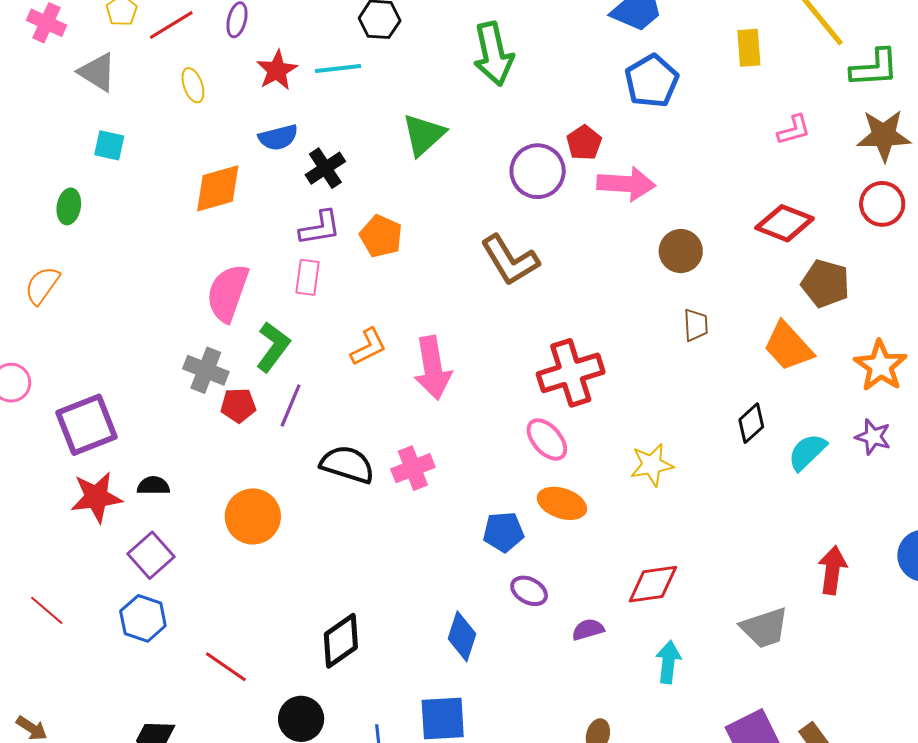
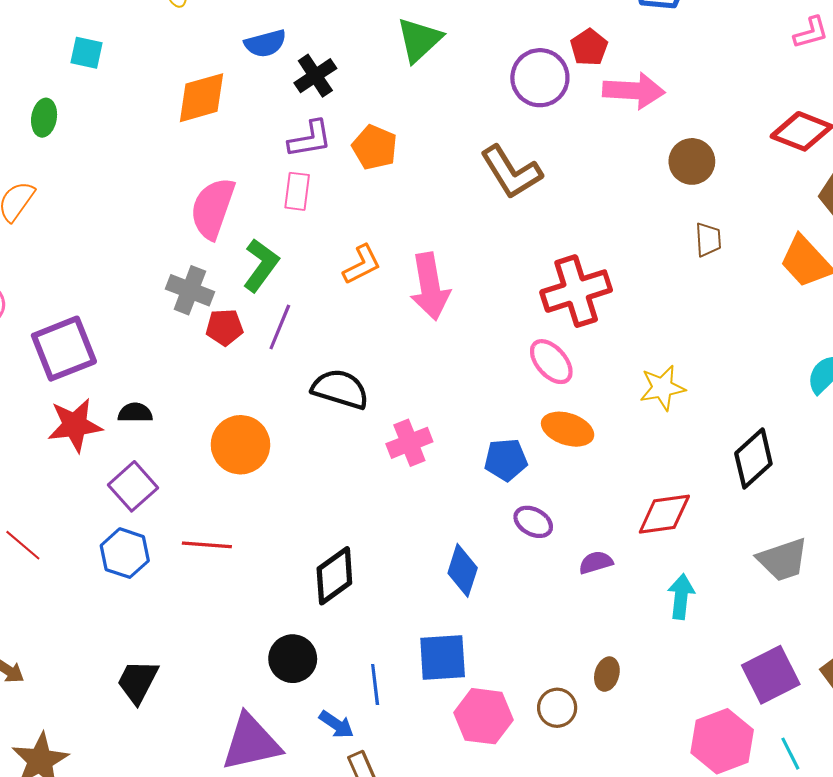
black diamond: (751, 423) -> (753, 458), moved, size x1.4
pink cross: (413, 468) -> (409, 443), moved
red line: (226, 667) -> (207, 545), moved, turned -30

